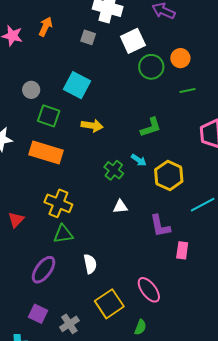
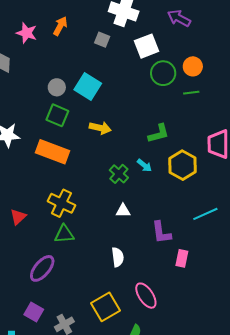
gray circle: (31, 90) -> (57, 87), moved
green line: (187, 91) -> (191, 93), moved
yellow hexagon: (169, 175) -> (182, 165), moved
white semicircle: (90, 264) -> (118, 257), moved

